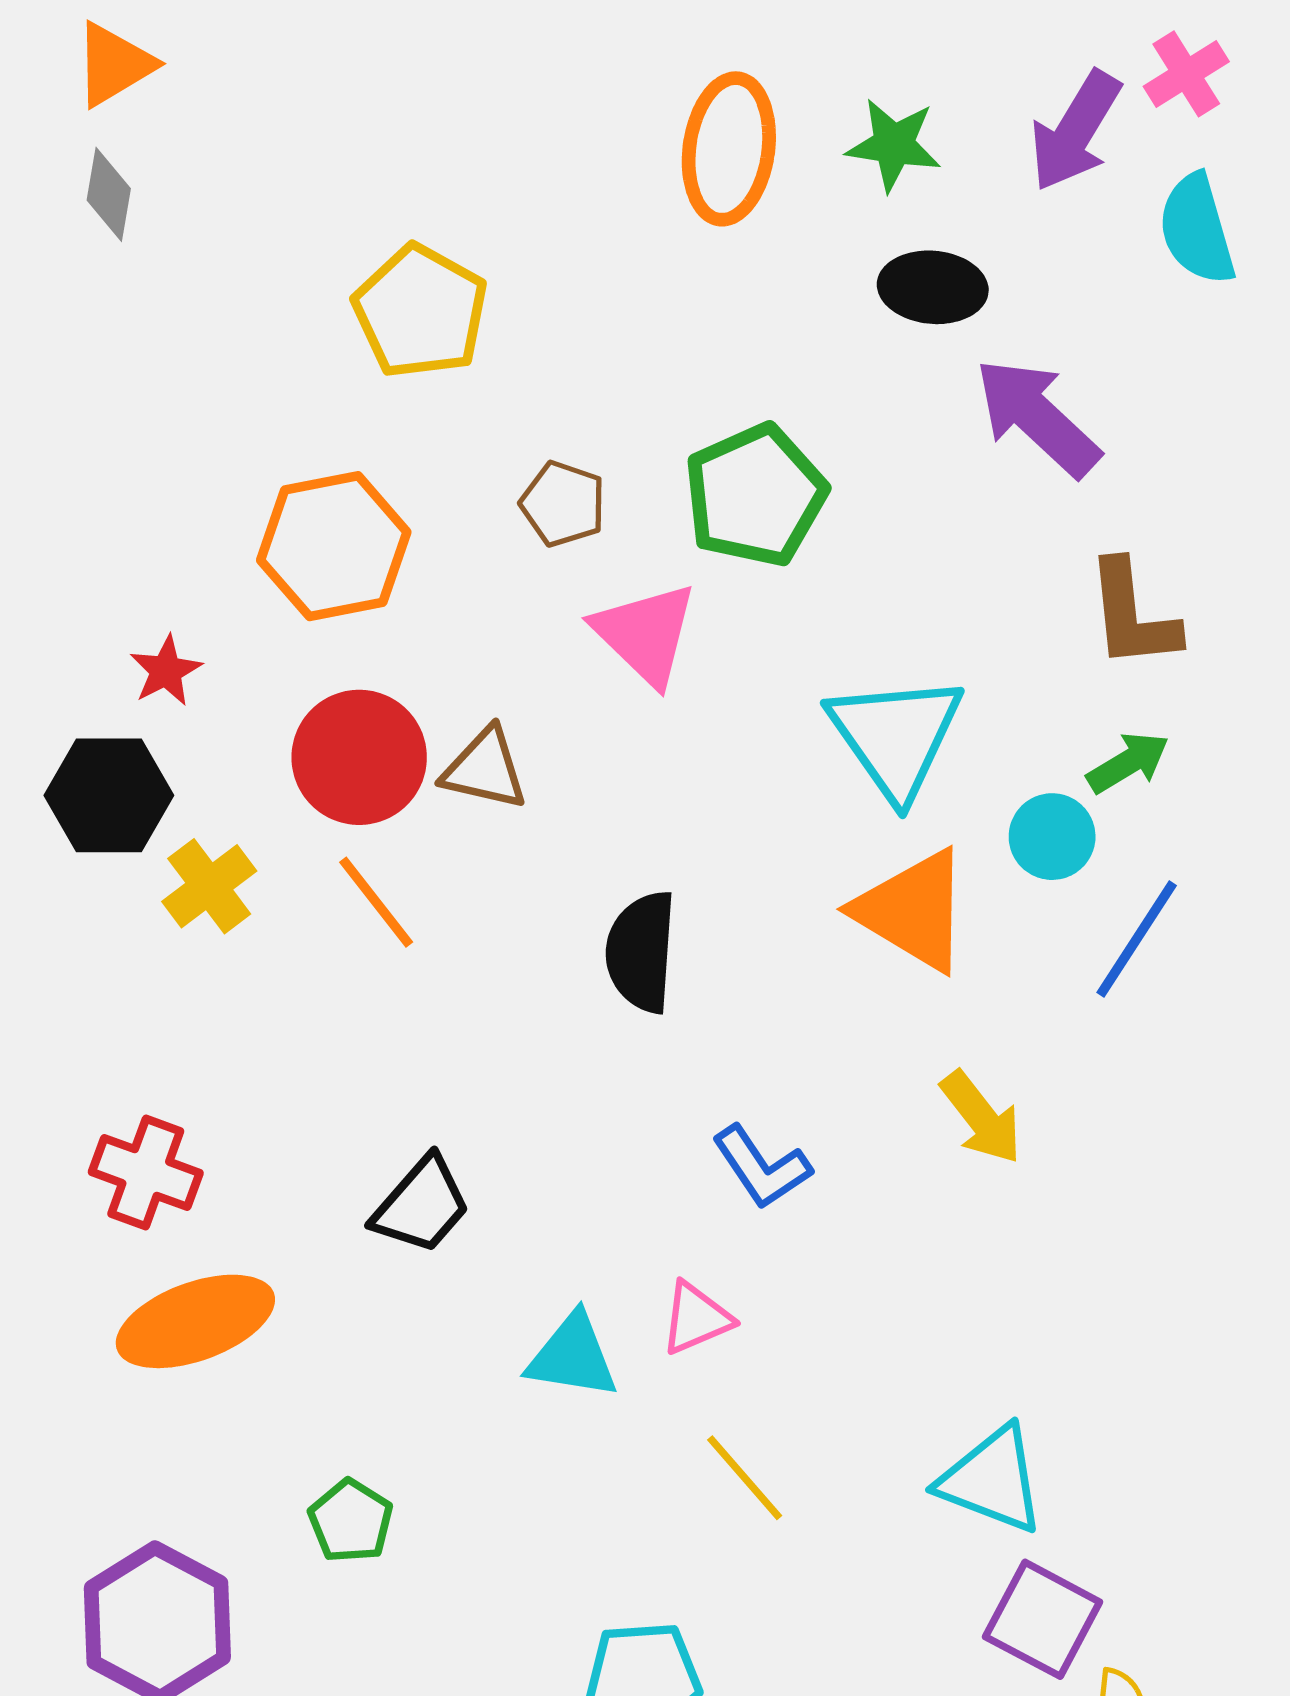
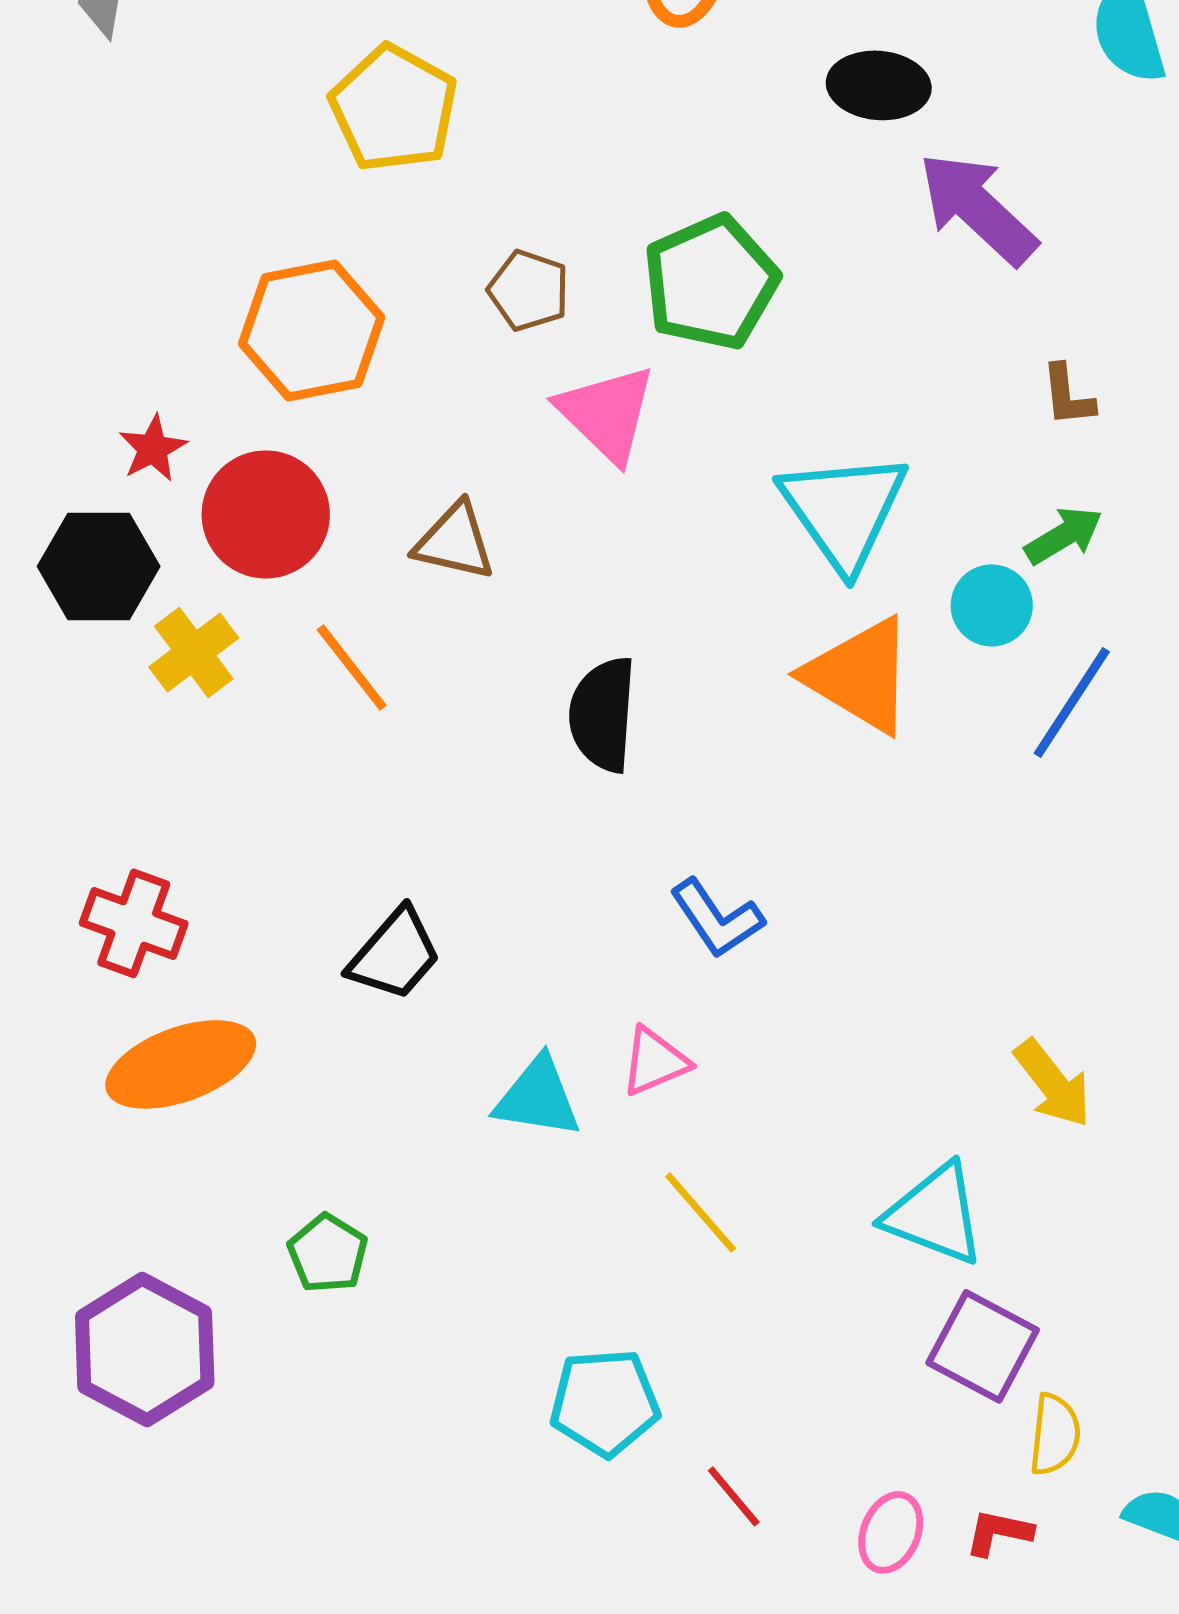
brown L-shape: (1132, 615) -> (1068, 395), size x0.6
red circle: (359, 757) -> (266, 514), moved
yellow arrow: (981, 1118) -> (1053, 1083), moved

